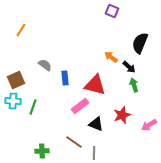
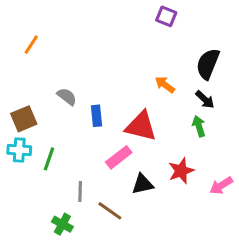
black arrow: (129, 67) -> (205, 99), moved
black triangle: (96, 124) -> (143, 184), turned -35
green cross: (42, 151) -> (62, 224), turned 32
gray line: (94, 153) -> (80, 192), moved

